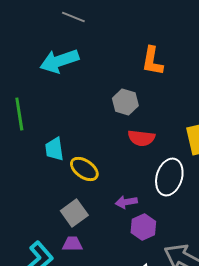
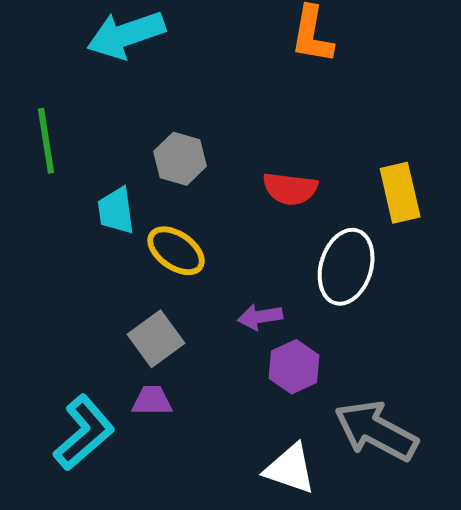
gray hexagon: (125, 102) -> (180, 159), moved

